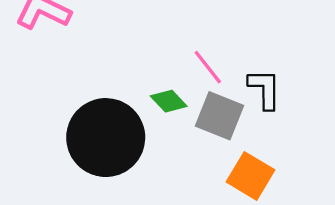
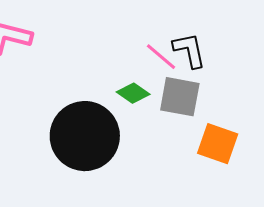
black L-shape: (265, 89) -> (189, 50), moved

